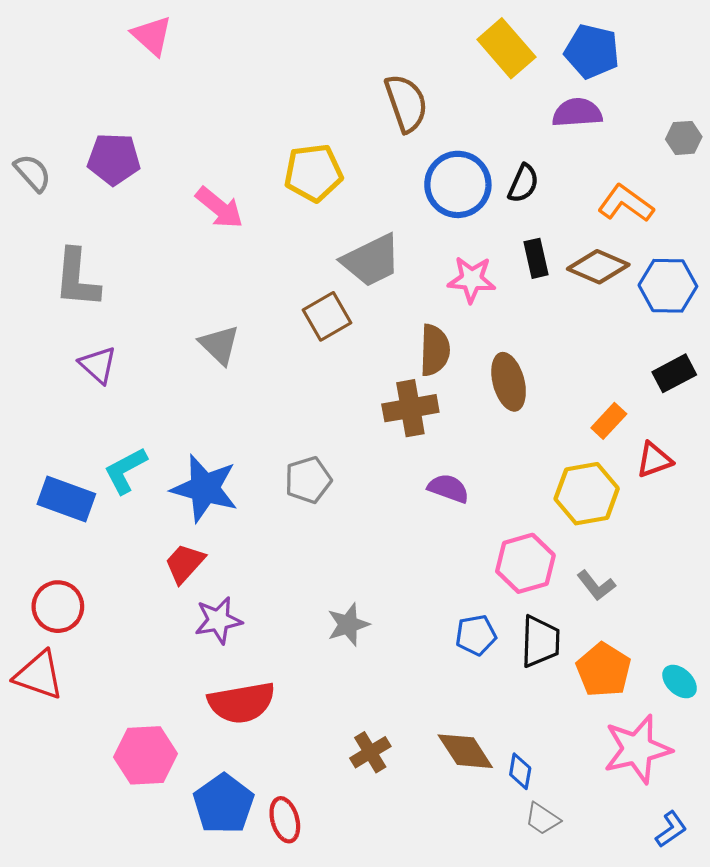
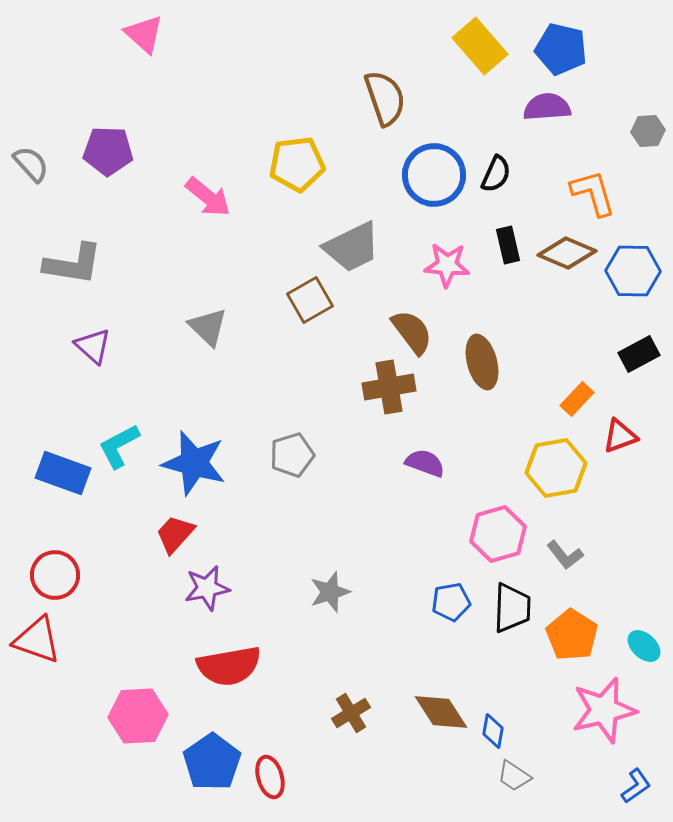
orange L-shape: (626, 203) -> (593, 193), turned 38
gray L-shape: (77, 278) -> (73, 264), turned -86
brown semicircle: (435, 350) -> (412, 332), turned -39

